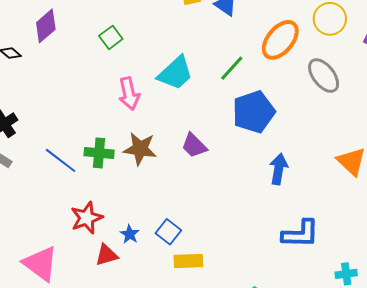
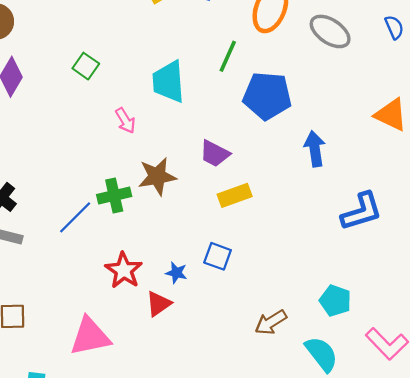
cyan trapezoid: (175, 73) -> (168, 82), turned 147
pink arrow: (129, 94) -> (125, 121), size x0.7
blue pentagon: (254, 112) -> (267, 96), turned -30
blue line: (61, 160) -> (75, 217), turned -64
yellow rectangle: (188, 261) -> (235, 195), moved
pink triangle: (40, 264) -> (90, 336), turned -30

